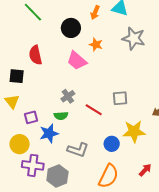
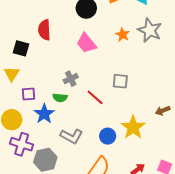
orange star: (96, 45) -> (123, 35), moved
gray square: (120, 98) -> (120, 81), moved
yellow star: (134, 132) -> (133, 127), turned 30
blue star: (49, 133) -> (44, 114), turned -30

